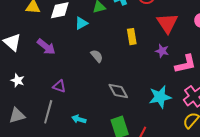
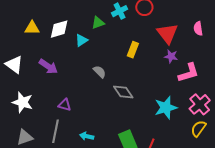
yellow rectangle: (132, 37) -> (133, 50), turned 35
purple star: (162, 51) -> (171, 56), moved
white star: (18, 80) -> (23, 102), size x1.5
gray diamond: (118, 91) -> (123, 92), moved

